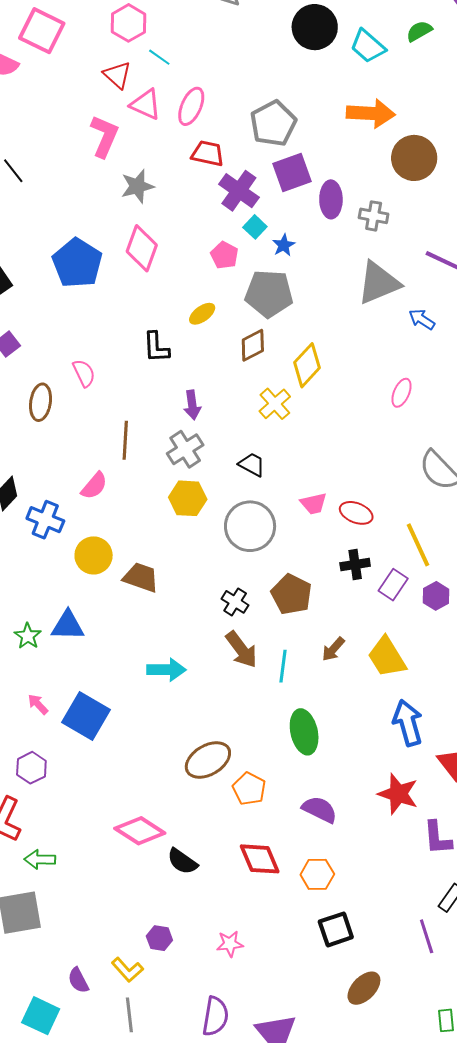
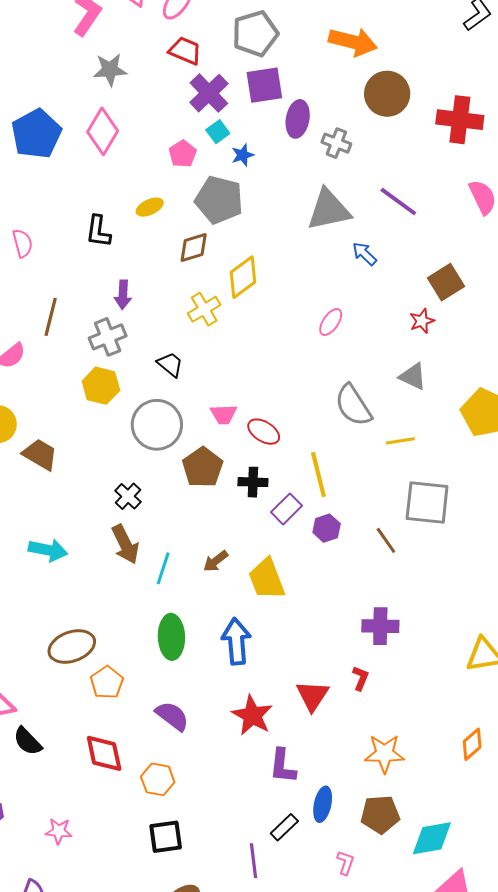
brown pentagon: (292, 594) -> (203, 467), moved
blue arrow: (408, 723) -> (236, 641), moved

